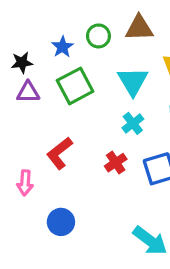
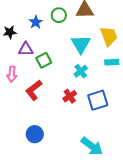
green square: (75, 86) -> (44, 60), moved, size x0.7
purple triangle: (28, 92) -> (26, 49), moved
pink arrow: (25, 183) -> (12, 74), moved

